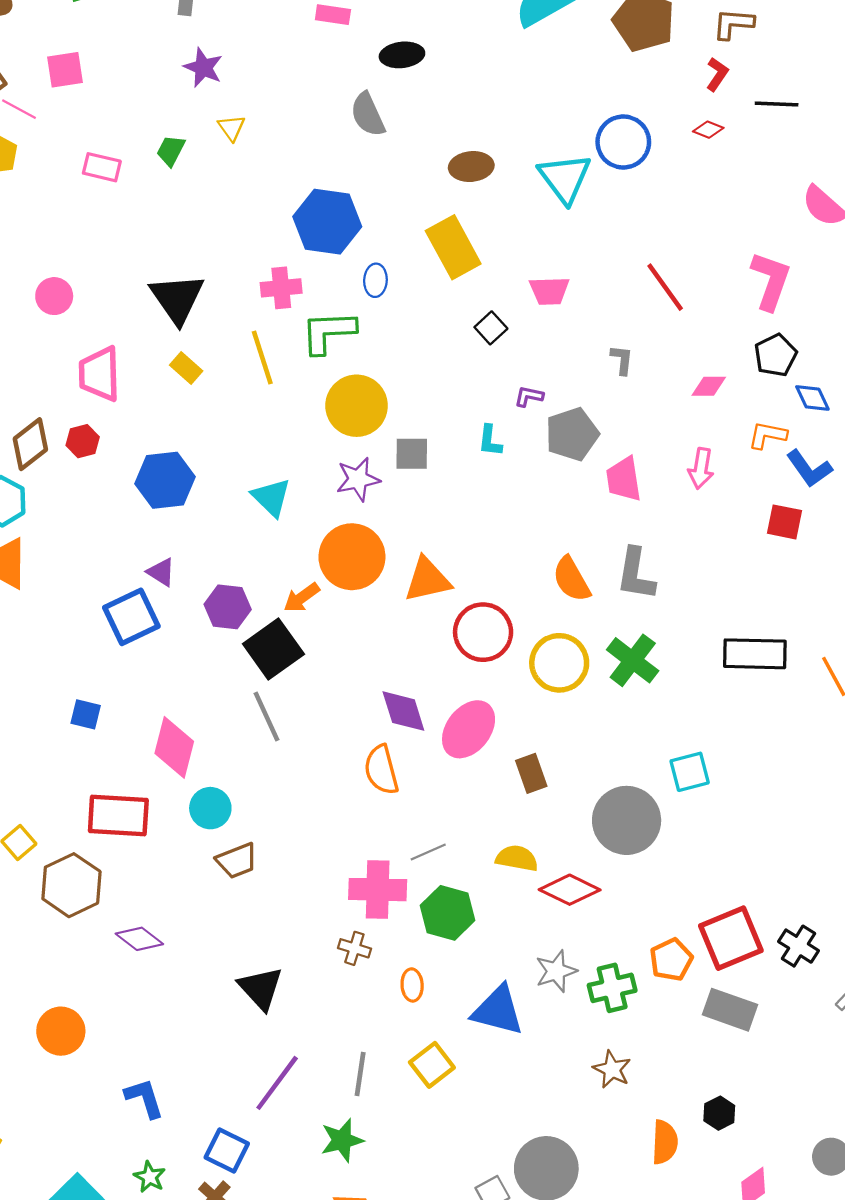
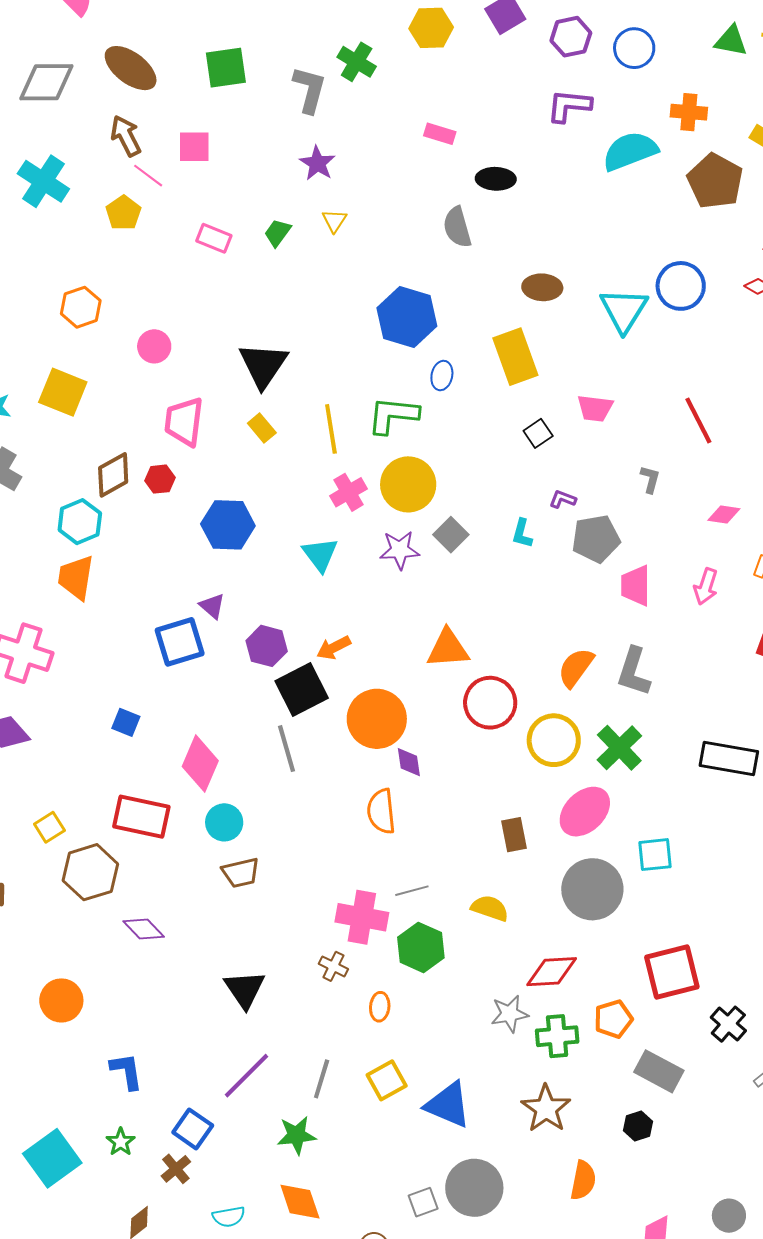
pink cross: (281, 288) -> (349, 492), moved, turned -33
gray square: (412, 454) -> (451, 535), turned 36
orange circle: (352, 557) -> (377, 719), moved
orange semicircle: (571, 579) -> (576, 668), turned 57
purple diamond: (403, 711) -> (409, 762), size x0.7
pink ellipse: (469, 729) -> (585, 812), moved
red diamond: (570, 890) -> (552, 972), moved, turned -38
red square: (731, 938) -> (672, 972), moved
blue triangle: (498, 1010) -> (448, 1105), moved
brown star: (612, 1069) -> (546, 1109), size x1.4
black hexagon: (719, 1113) -> (638, 1126), moved

